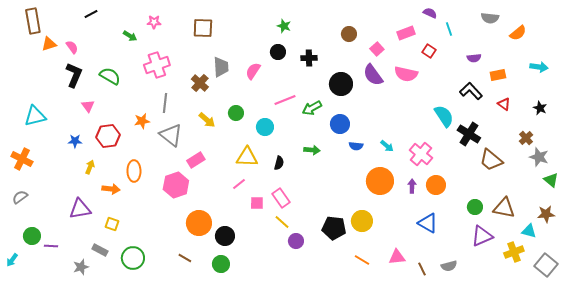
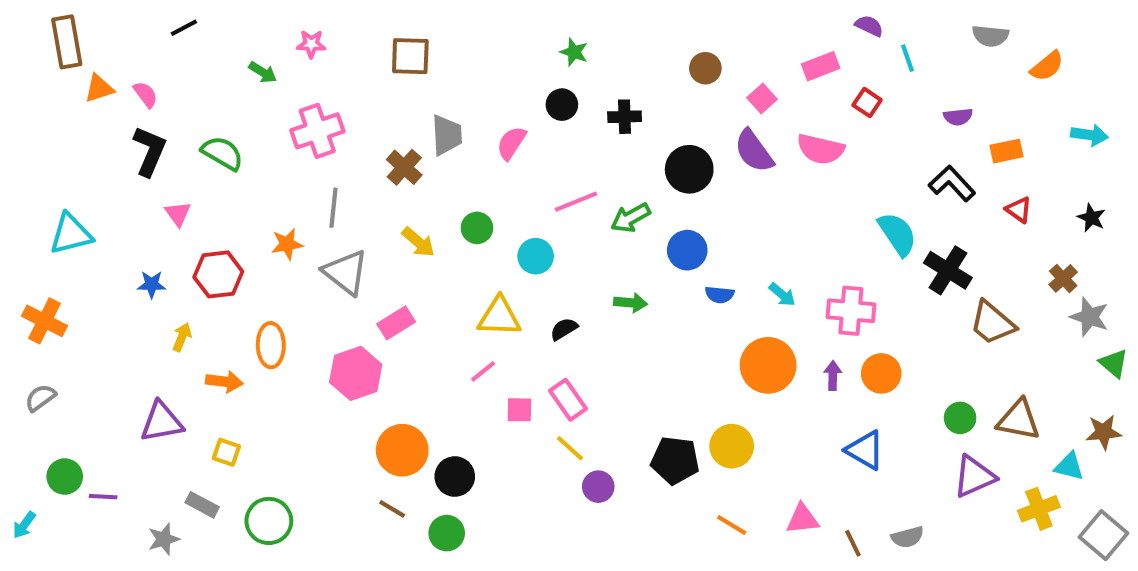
pink cross: (421, 154) -> (851, 311), turned -35
black semicircle: (279, 163) -> (564, 329), turned -136
brown line: (185, 258) -> (392, 509), moved

